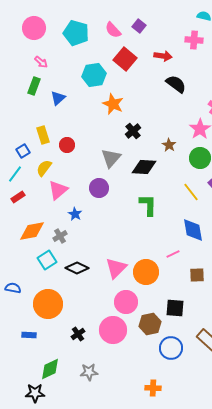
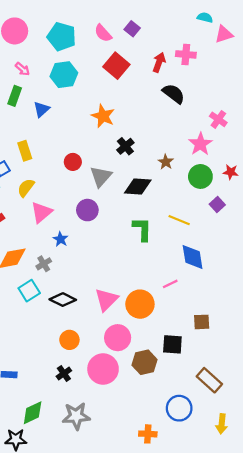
pink cross: (194, 40) -> (186, 54), moved
red arrow: (163, 56) -> (159, 62), turned -78
cyan hexagon: (94, 75) -> (64, 75), moved
red circle: (67, 145) -> (73, 162), moved
yellow line: (191, 192) -> (179, 220), moved, turned -30
brown square: (197, 275) -> (202, 322), moved
orange circle: (48, 304) -> (69, 340), moved, size x0.6
blue circle: (171, 348) -> (179, 408), moved
gray star: (89, 372) -> (76, 416), size x1.4

